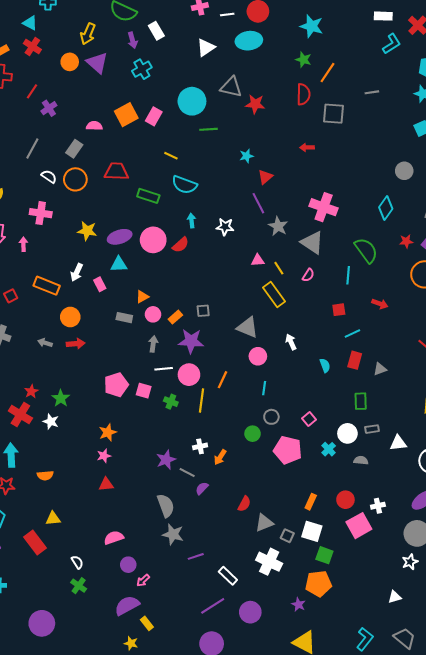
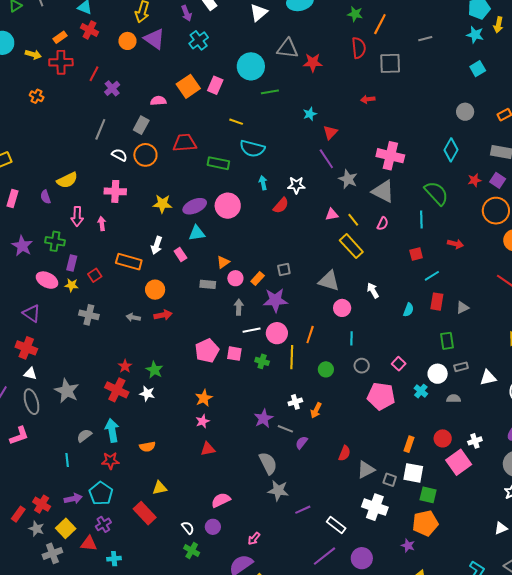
red semicircle: (181, 245) -> (281, 205), moved
cyan semicircle: (325, 365) -> (408, 310), turned 48
green circle: (253, 434) -> (326, 369), moved
purple circle: (128, 565) -> (213, 527), moved

